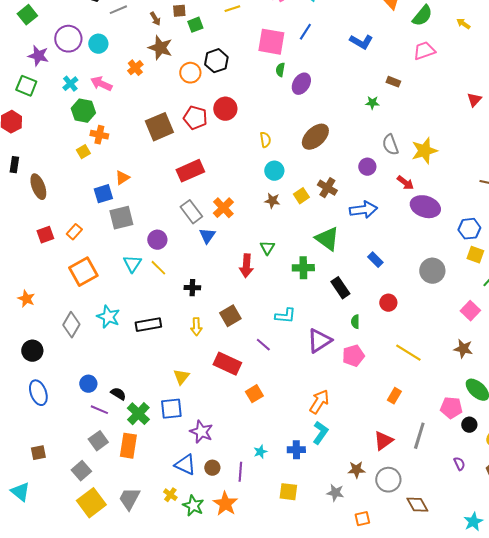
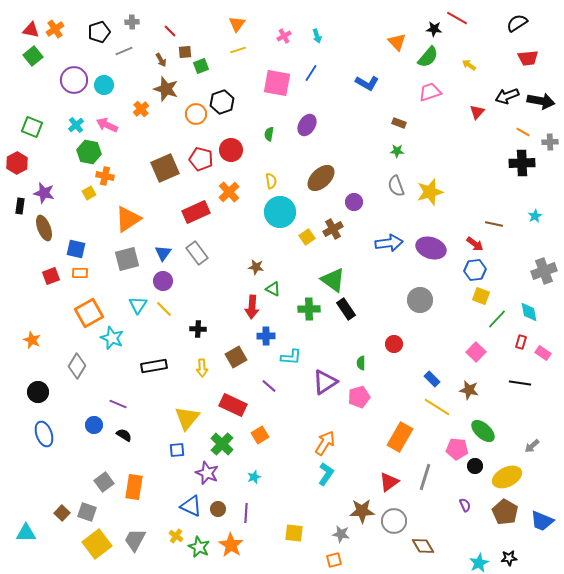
purple star: (38, 56) -> (44, 193), moved
green semicircle: (280, 70) -> (269, 134), moved
red triangle: (474, 100) -> (477, 112), moved
green star: (372, 103) -> (397, 151), moved
purple circle: (367, 167) -> (354, 202), moved
cyan circle: (274, 171) -> (280, 212), size x1.6
orange triangle: (122, 178) -> (128, 219), size x1.8
red arrow: (405, 183) -> (475, 244), moved
brown cross: (327, 188) -> (333, 229), turned 30
blue square: (103, 194) -> (76, 249), moved, turned 30
brown star: (272, 201) -> (256, 267), moved
orange cross: (223, 208) -> (229, 192), moved
blue arrow: (363, 210) -> (389, 243), moved
orange rectangle: (74, 232) -> (80, 273), turned 49
blue triangle: (207, 236) -> (163, 253), moved
green triangle: (267, 248) -> (273, 289), turned -35
blue rectangle: (375, 260) -> (432, 379), moved
gray circle: (432, 271) -> (420, 300), moved
black rectangle: (340, 288) -> (346, 309), moved
cyan star: (108, 317) -> (112, 338), moved
yellow line: (408, 353) -> (437, 407), moved
yellow triangle: (181, 377) -> (187, 418), size x1.5
orange rectangle: (394, 396) -> (400, 437), size x1.8
blue square: (171, 409) -> (177, 450), size x0.7
purple line: (99, 410) -> (118, 404), moved
green cross: (138, 414) -> (222, 444), moved
blue cross: (296, 450) -> (266, 336), moved
cyan star: (260, 452) -> (254, 477), moved
brown square: (38, 453) -> (62, 513), moved, turned -35
brown star: (356, 470) -> (362, 511), size x1.4
gray square: (81, 471) -> (87, 512), turned -30
cyan triangle: (20, 492) -> (26, 533), turned -40
orange square: (362, 519) -> (334, 560), moved

